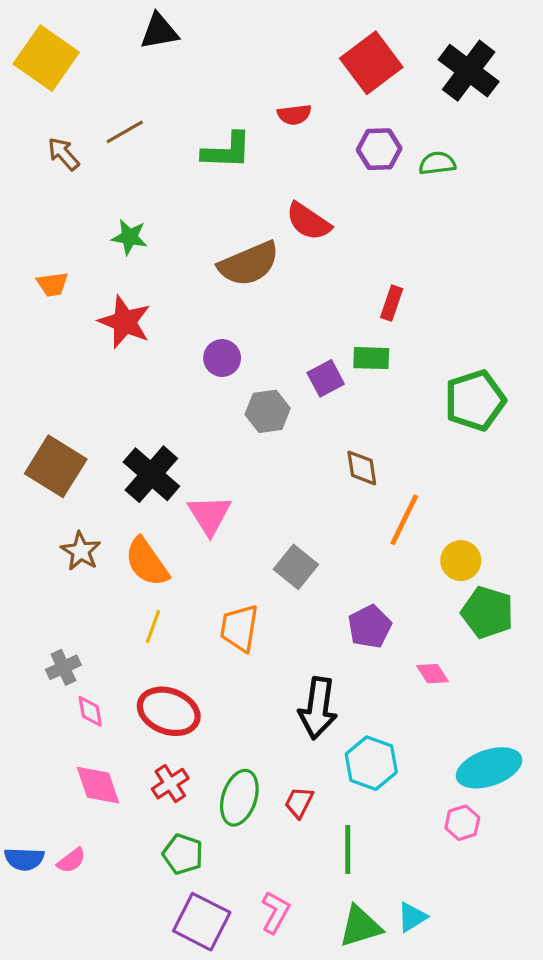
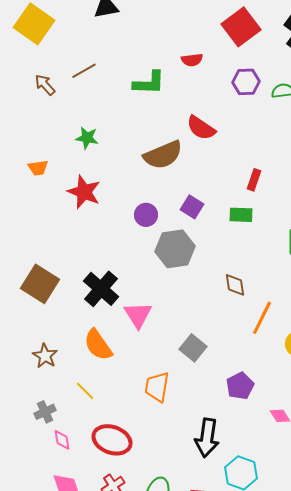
purple square: (326, 378) -> (192, 207), moved, turned -30
gray hexagon: (268, 411) -> (175, 249), size x1.4
brown star: (81, 551) -> (45, 356), moved
yellow line: (153, 627) -> (85, 391), moved, turned -65

